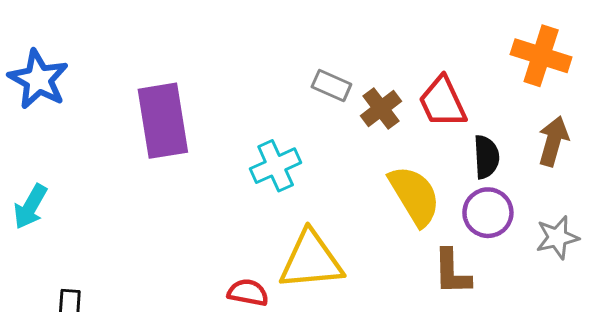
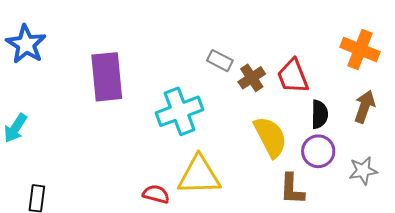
cyan cross: (276, 166) -> (180, 111), size x1.4

